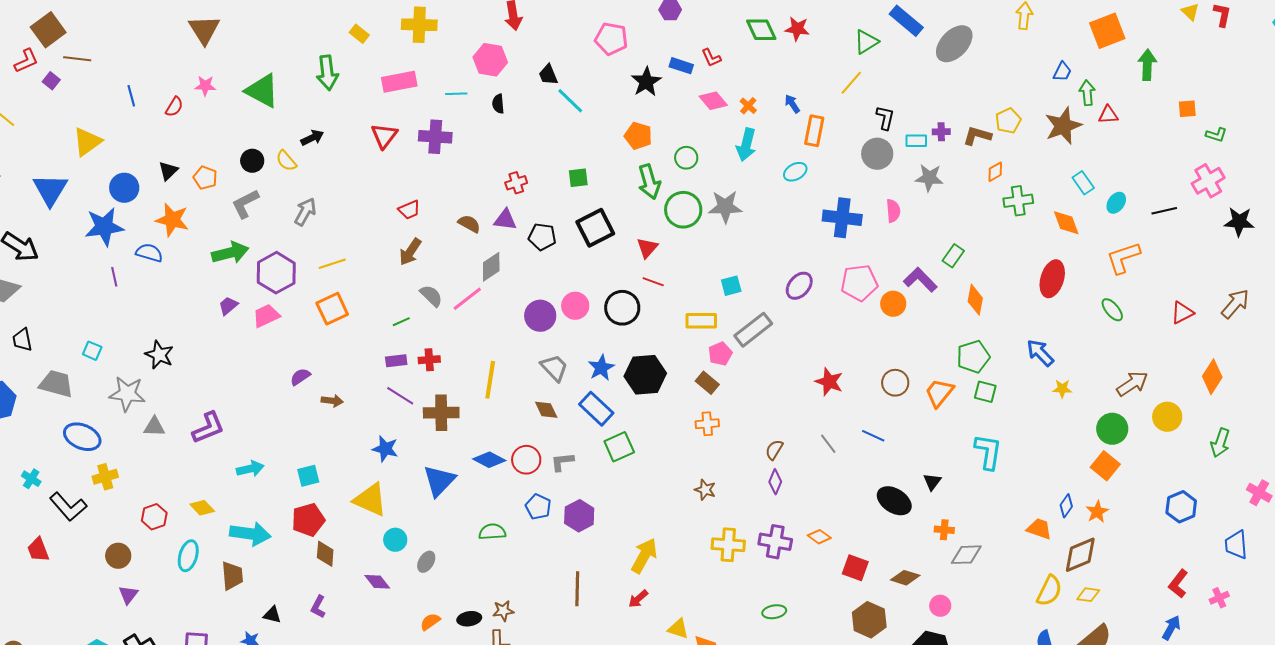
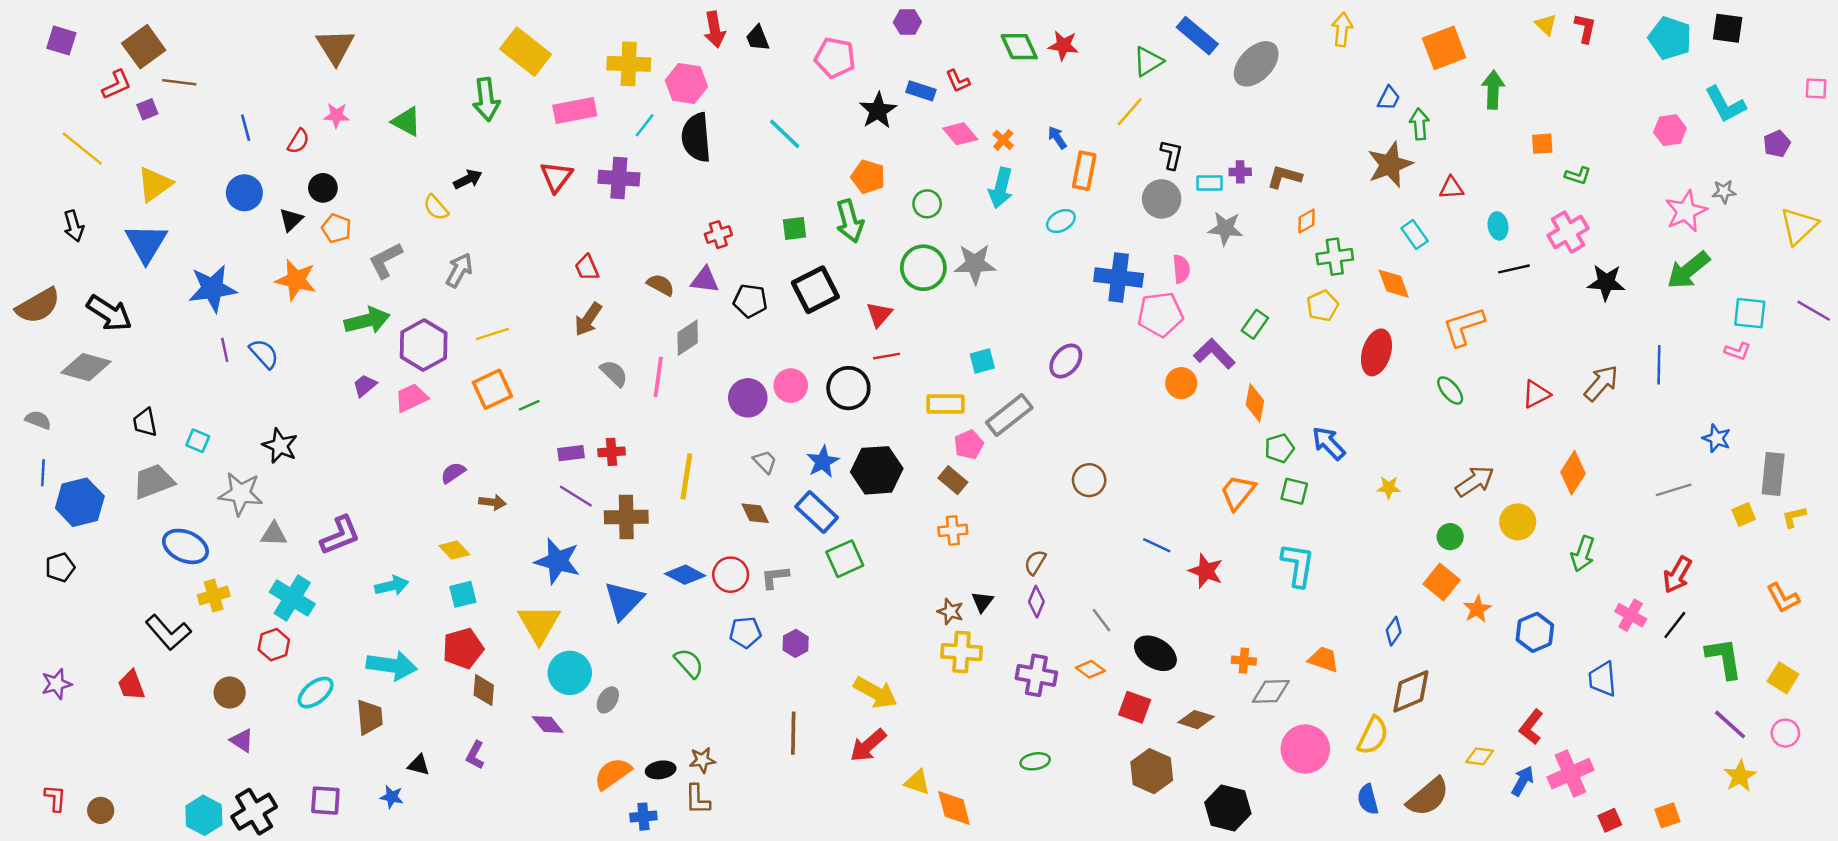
yellow cross: (419, 25) -> (629, 64), moved
yellow rectangle: (359, 34) -> (526, 52), size x2.0
black trapezoid: (548, 75) -> (758, 38), moved
purple square: (51, 81) -> (147, 109), turned 30
green triangle: (262, 91) -> (406, 122), size x0.7
cyan line: (456, 94) -> (645, 125), turned -50
black semicircle: (498, 104) -> (696, 138), size x2.0
red triangle: (1108, 115) -> (1451, 188), moved
yellow pentagon: (1008, 121) -> (1322, 306), moved
yellow triangle: (87, 142) -> (155, 184), moved
black circle: (252, 161) -> (323, 188), moved
green arrow: (649, 182) -> (850, 221), moved
blue circle: (124, 188) -> (244, 193), moved
cyan ellipse: (1116, 203) -> (1498, 226), moved, turned -45
red trapezoid: (409, 210) -> (587, 268), turned 90
blue semicircle: (149, 253) -> (264, 354), moved, turned 32
red line: (653, 282) -> (887, 356), turned -30
pink pentagon: (859, 283) -> (1160, 314), moved
pink line: (467, 299) -> (658, 377), turned -44
orange diamond: (975, 300) -> (1255, 403), moved
green line: (401, 322) -> (529, 405), moved
black trapezoid: (22, 340) -> (145, 422), moved
blue arrow: (1040, 353) -> (1329, 443), moved
green pentagon: (973, 357) -> (1279, 448), size x0.7
gray trapezoid: (554, 368) -> (765, 462), size x0.7
red star: (829, 382) -> (1206, 571), moved
brown circle: (895, 383) -> (1089, 480), moved
gray trapezoid: (56, 384) -> (153, 481), turned -36
green circle: (1112, 429) -> (1450, 537), size x0.7
gray line: (828, 444) -> (1101, 620), moved
blue star: (385, 449) -> (557, 561), size x1.4
cyan cross: (31, 479) -> (292, 598), moved, size x1.8
black triangle: (932, 482) -> (982, 602), moved
yellow triangle: (370, 500) -> (539, 624), turned 36
black ellipse: (894, 501) -> (1155, 653), moved
blue pentagon: (538, 507) -> (745, 632), turned -30
yellow diamond: (202, 508) -> (454, 550), moved
orange star: (1097, 512) -> (1477, 609), moved
purple hexagon: (579, 516) -> (796, 643), size x0.7
orange trapezoid: (1039, 529) -> (1324, 659), moved
green semicircle: (492, 532) -> (689, 663), turned 52
cyan circle: (395, 540) -> (570, 673), size x1.5
yellow cross: (728, 545) -> (961, 652), moved
cyan ellipse: (188, 556) -> (316, 693), turned 36
yellow arrow: (644, 556) -> (875, 693), turned 90
purple triangle: (128, 595) -> (242, 740), turned -35
yellow diamond: (1088, 595) -> (1480, 756), moved
pink cross: (1219, 598) -> (1570, 774), moved, size x1.8
red arrow: (638, 599) -> (868, 745), size x1.5
pink circle: (940, 606) -> (1305, 749), moved, size x1.8
orange semicircle: (430, 622) -> (613, 774), size x1.5

